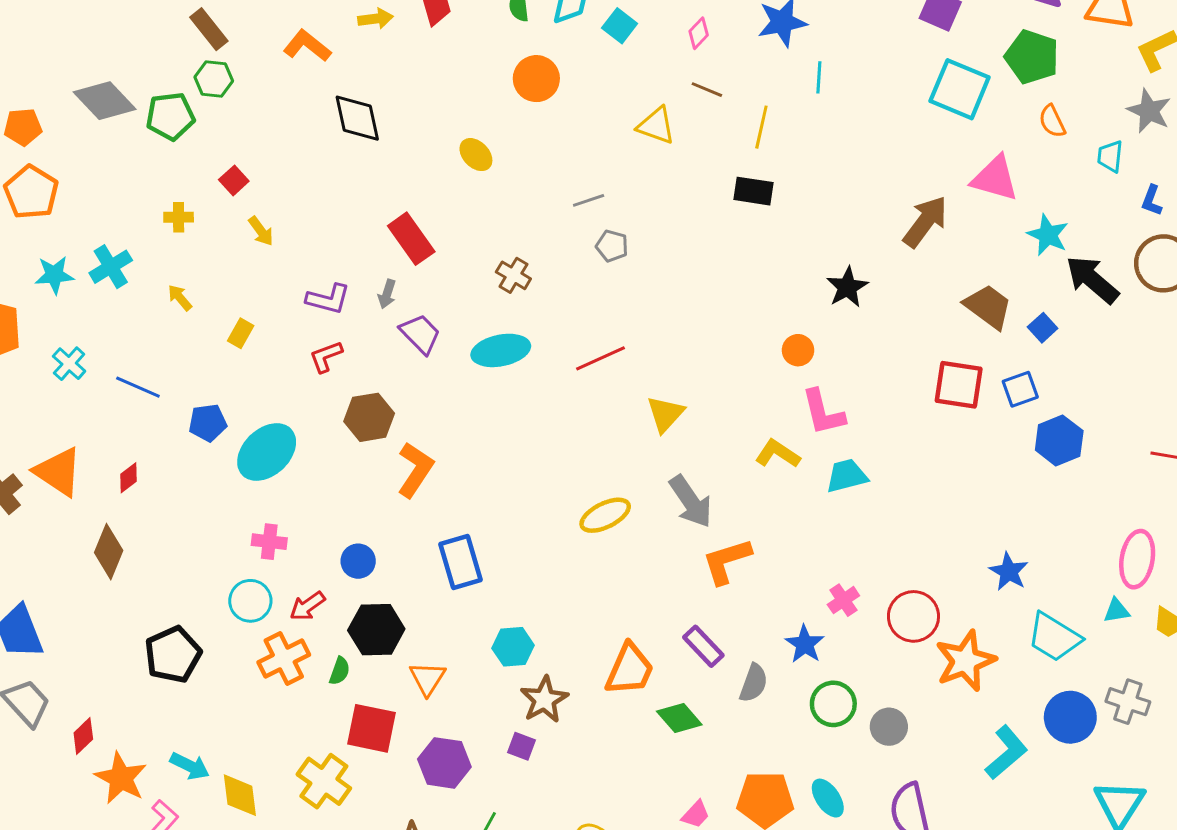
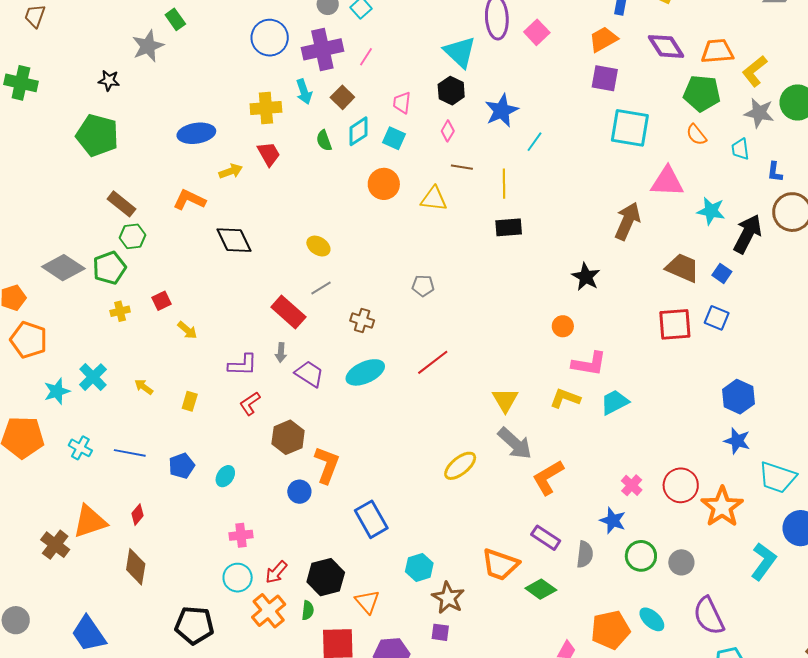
green pentagon: (1032, 57) -> (702, 93), moved
cyan line: (819, 77) -> (534, 142), turned 45
orange circle: (536, 79) -> (384, 184), moved
red square: (234, 180) -> (161, 301), turned 30
gray line: (589, 200) -> (321, 288), moved
yellow cross: (179, 217) -> (120, 311), moved
black arrow: (1092, 280) -> (747, 234), turned 90
blue square: (1020, 389) -> (717, 318), turned -35
pink L-shape: (823, 412) -> (589, 364), turned -54
yellow triangle: (665, 414) -> (505, 400), moved
blue hexagon: (1059, 440) -> (738, 397), moved
cyan ellipse: (267, 452) -> (225, 476), size x0.5
orange triangle: (58, 472) -> (90, 521), turned -39
blue circle: (358, 561) -> (299, 492), moved
black pentagon: (173, 655) -> (194, 625), turned -30
orange trapezoid: (630, 669) -> (500, 565), turned 99

